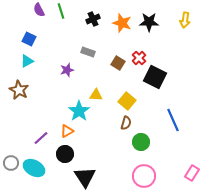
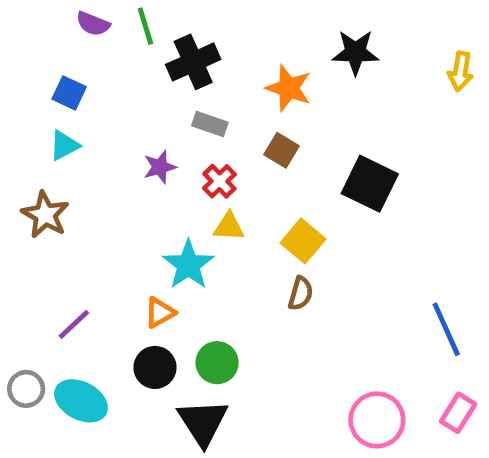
purple semicircle: (39, 10) -> (93, 24), turned -40
black cross: (93, 19) -> (193, 62), moved, size x1.5
yellow arrow: (185, 20) -> (461, 71), moved
orange star: (122, 23) -> (289, 88), moved
red cross: (139, 58) -> (219, 181), moved
blue line: (173, 120) -> (446, 329), moved
purple line: (41, 138) -> (74, 324), moved
green circle: (141, 142) -> (217, 363), moved
pink circle: (144, 176) -> (377, 420), moved

